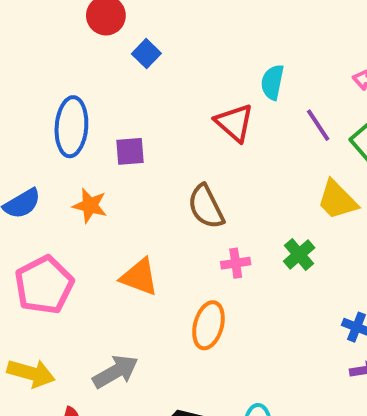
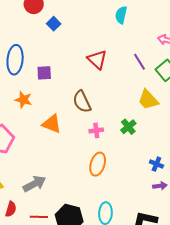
cyan semicircle: (272, 82) -> (121, 15), moved
orange triangle: (139, 277) -> (52, 124), moved
orange ellipse: (208, 325) -> (98, 164), moved

